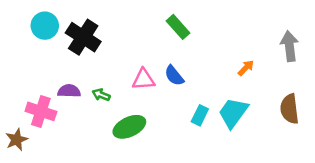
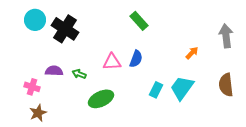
blue semicircle: (174, 76) -> (136, 59), turned -120
pink cross: (41, 111) -> (32, 87), size x0.7
brown star: (17, 140) -> (38, 113), moved

